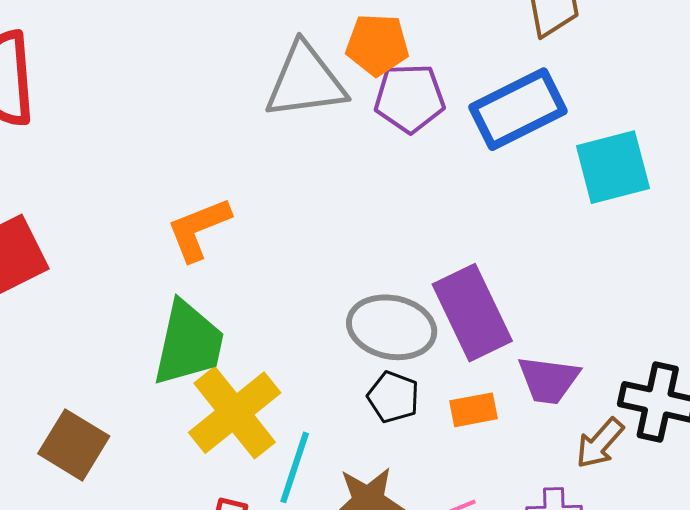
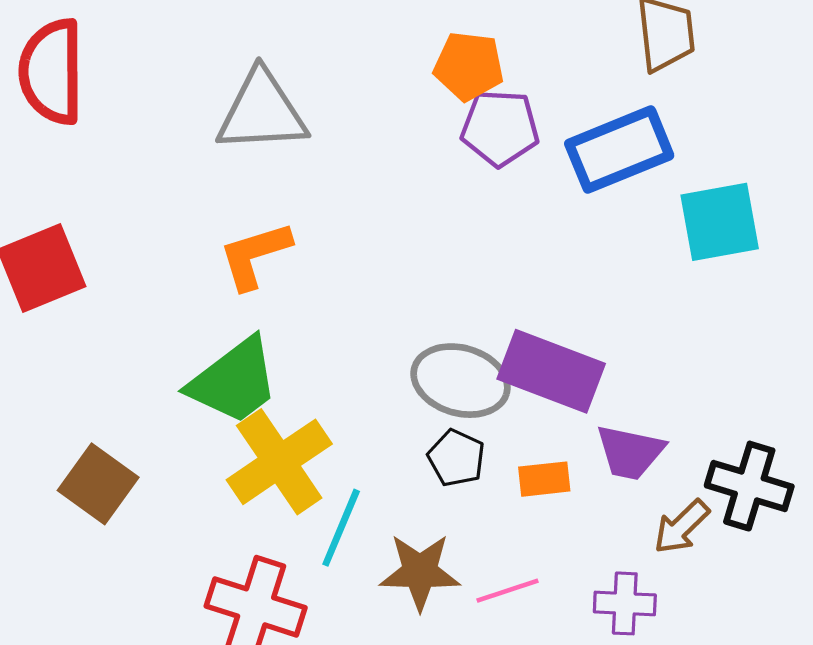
gray triangle: (305, 81) -> (262, 112), moved
purple rectangle: (472, 313) -> (551, 371), turned -48
green trapezoid: (188, 343) -> (234, 381), turned 36

